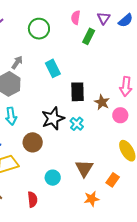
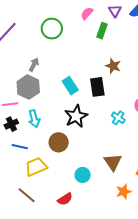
pink semicircle: (76, 18) -> (87, 13), turned 40
cyan rectangle: (53, 68) -> (70, 86), moved
brown star: (102, 102) -> (113, 66), moved
cyan cross: (77, 124) -> (118, 118), moved
red semicircle: (32, 199) -> (65, 199), turned 70

